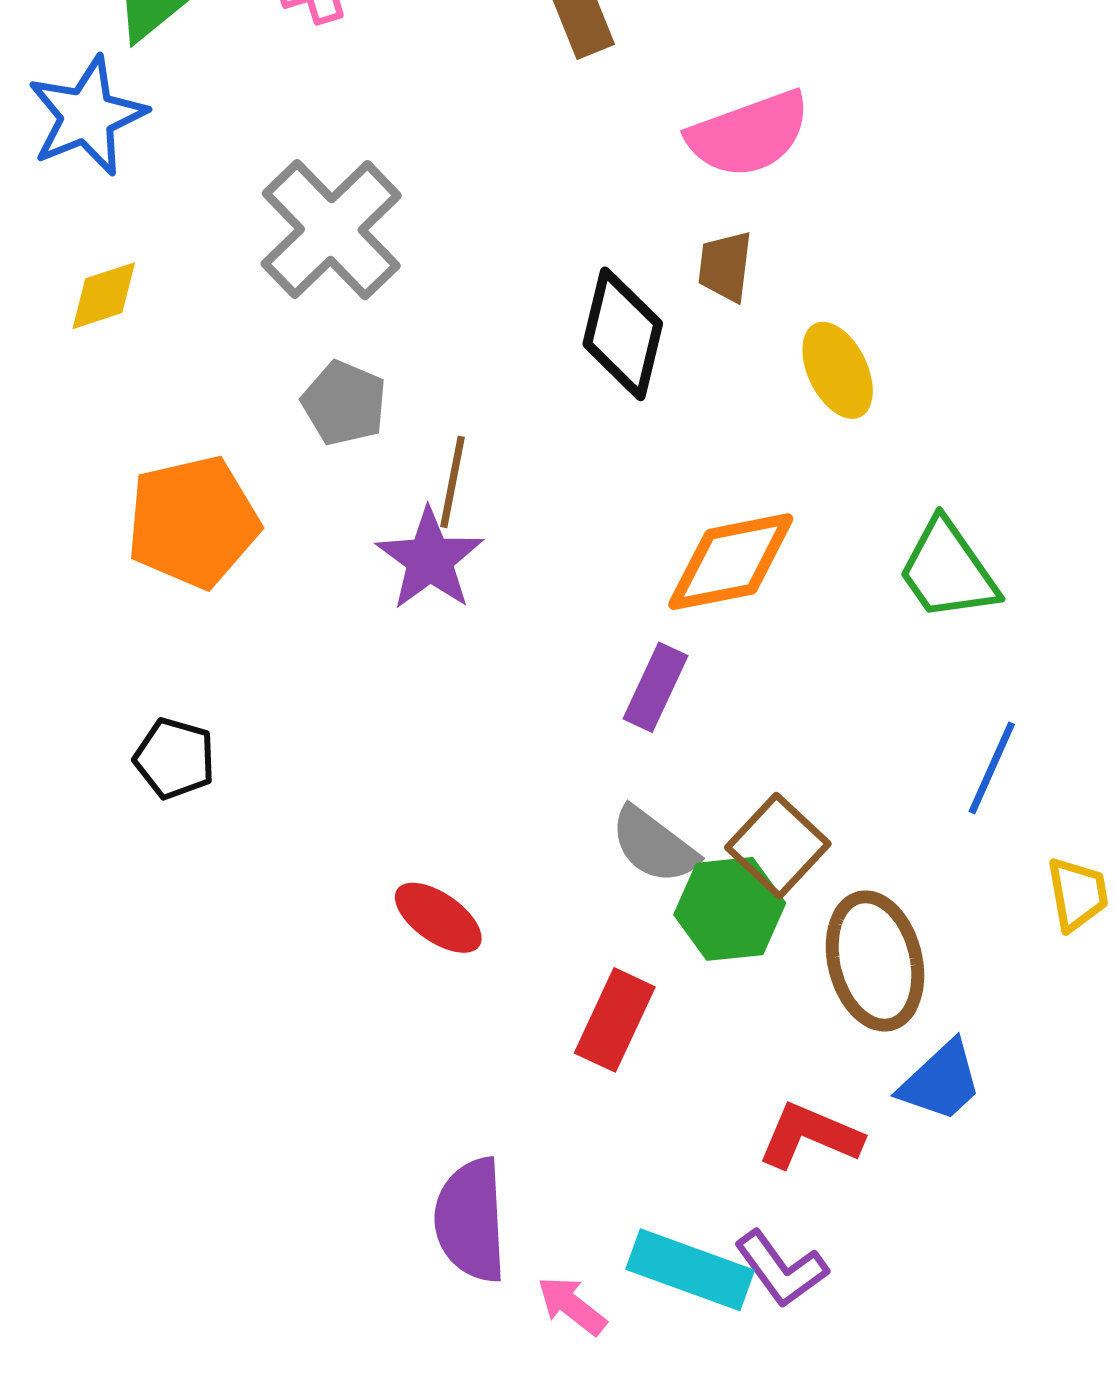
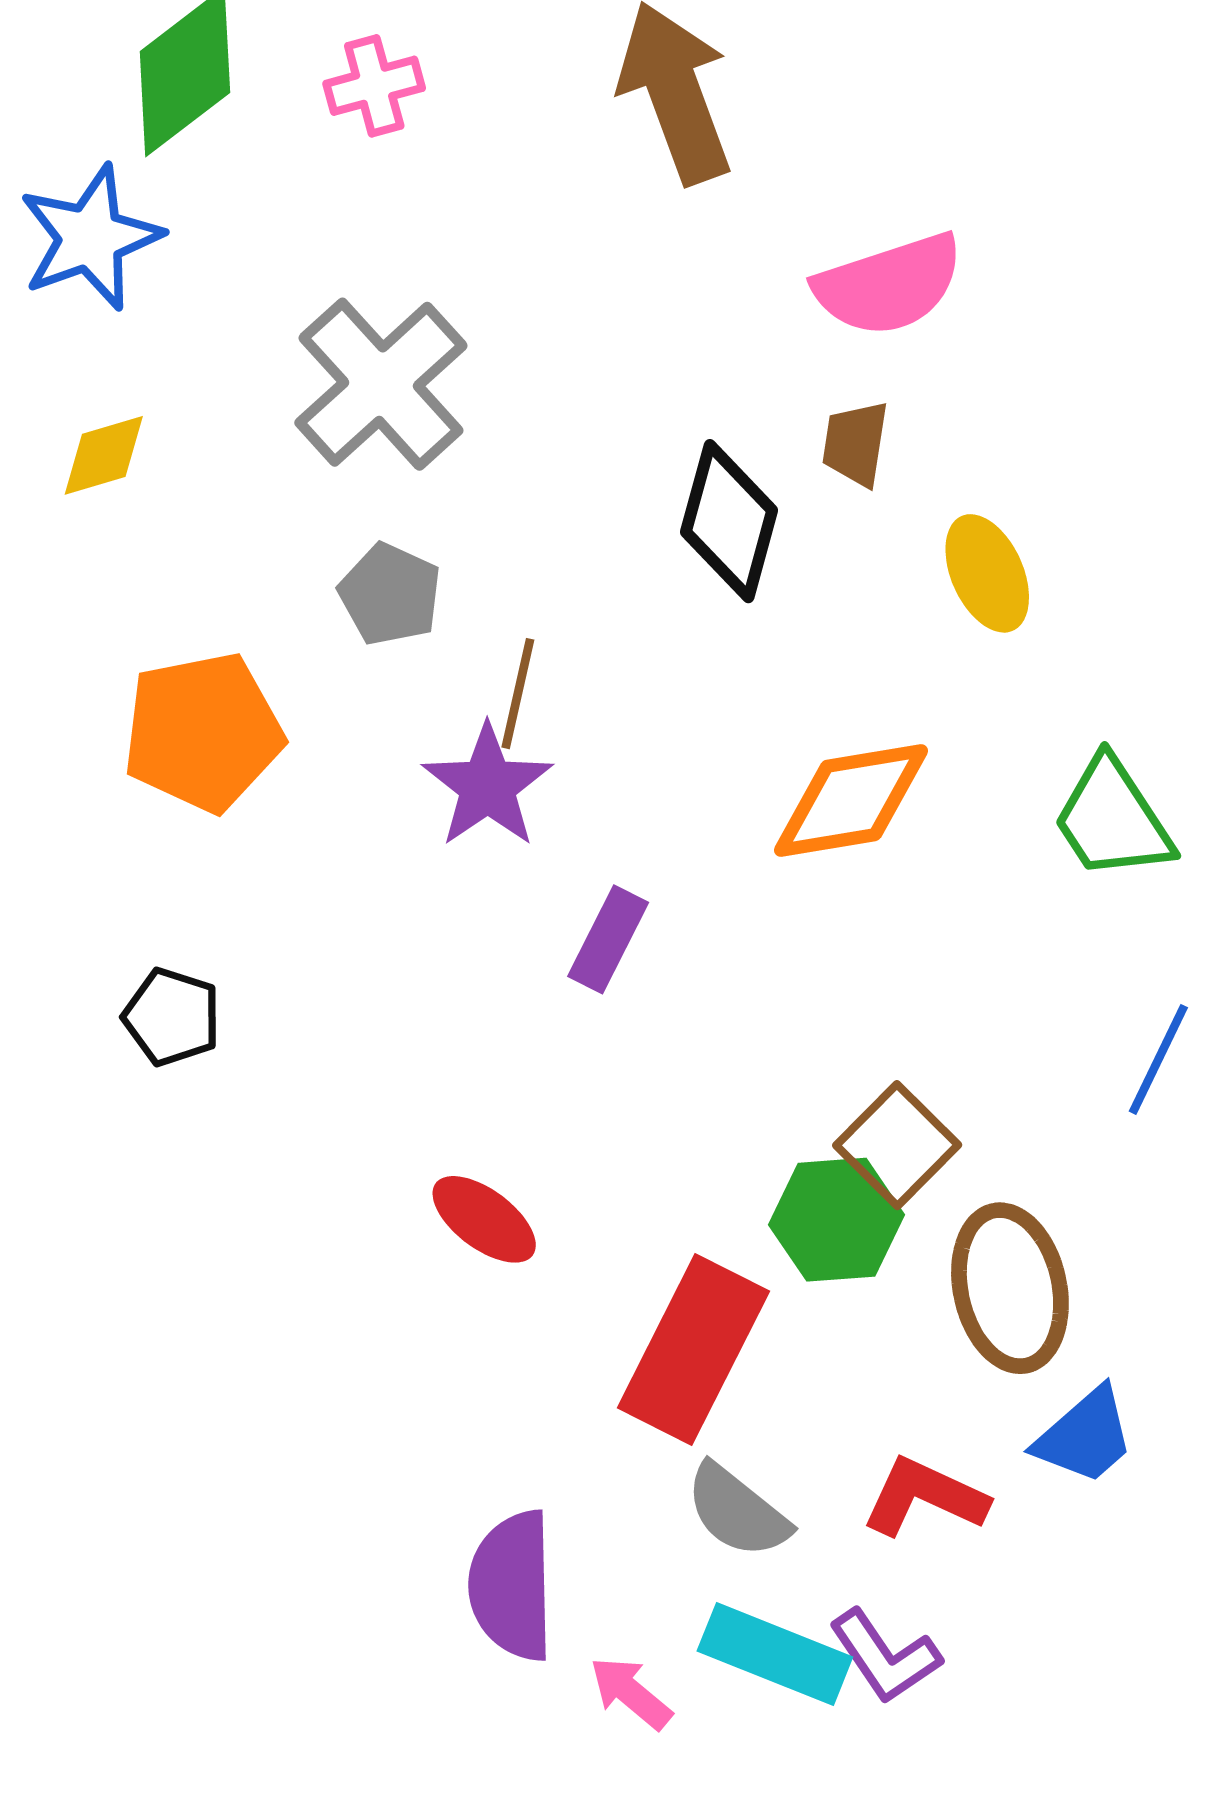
purple rectangle: (655, 687) -> (608, 939), moved
gray semicircle: (654, 845) -> (737, 1511), moved
red rectangle: (615, 1020) -> (693, 1349), size x1.5

